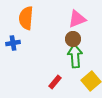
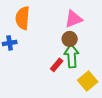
red rectangle: (55, 82) -> (57, 65), moved

